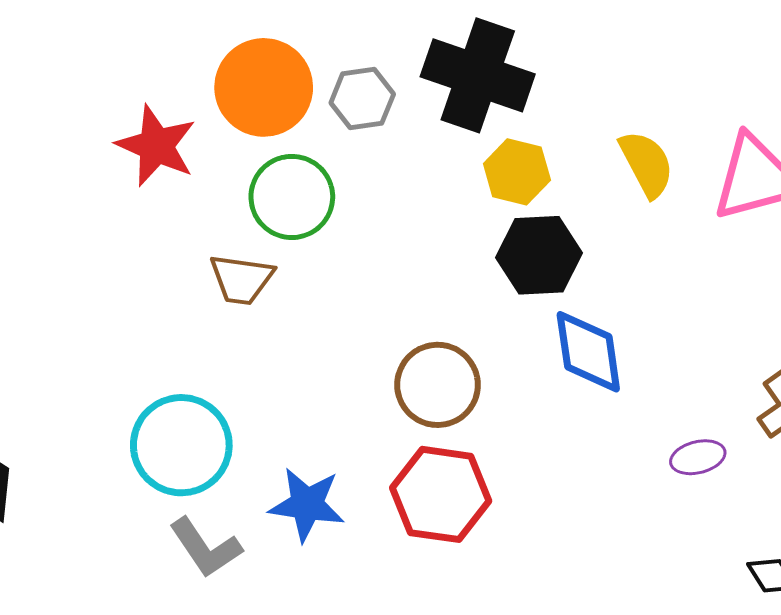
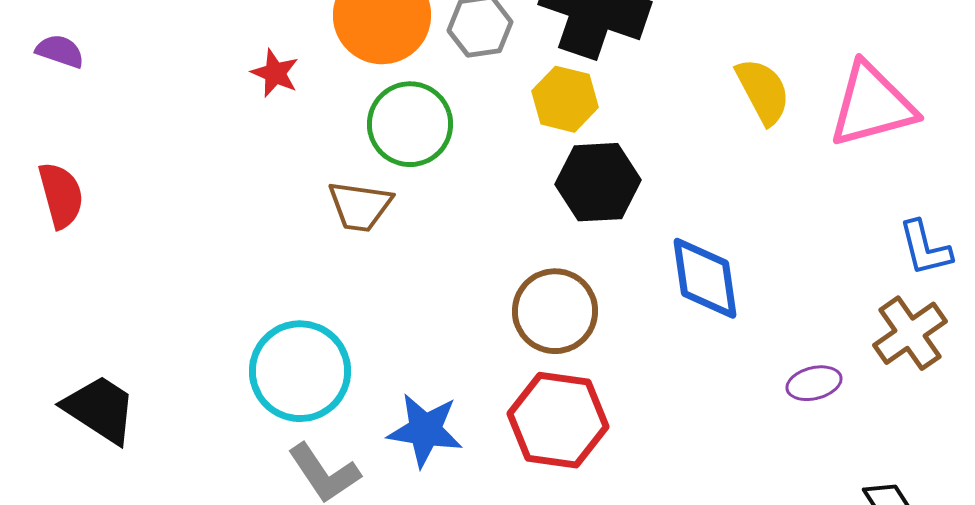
red star: (156, 146) -> (275, 73), size x0.6
yellow hexagon: (517, 172) -> (565, 99), moved
black hexagon: (539, 255) -> (598, 182), moved

